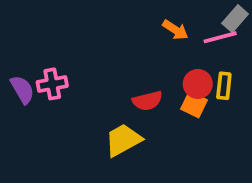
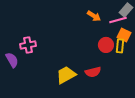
purple semicircle: (22, 90) -> (12, 60), moved
red semicircle: (147, 101) -> (93, 72), moved
orange square: (194, 104) -> (124, 35), moved

